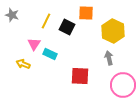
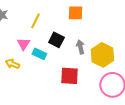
black square: (67, 27) -> (56, 40), moved
yellow hexagon: (113, 31) -> (102, 55), moved
gray arrow: (109, 58) -> (80, 47), moved

